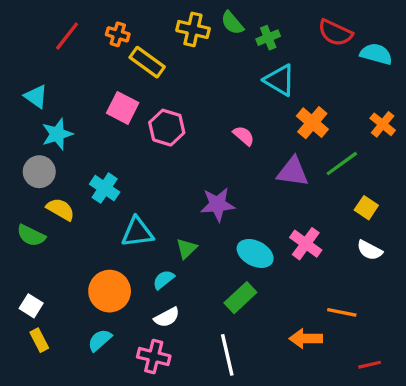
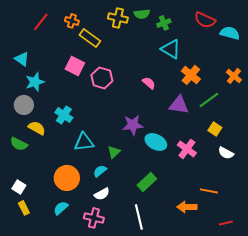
green semicircle: (232, 23) -> (142, 14), turned -56
yellow square: (366, 208) -> (215, 129), moved
cyan ellipse: (255, 253) -> (156, 142), moved

